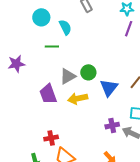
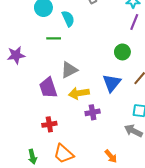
green circle: (88, 72) -> (122, 52), moved
purple cross: (112, 126) -> (93, 112), moved
red cross: (51, 138) -> (49, 124), moved

